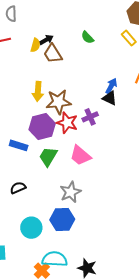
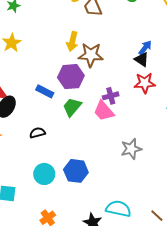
purple cross: (90, 117) -> (111, 96), moved
red star: (67, 123) -> (145, 83), moved, turned -30
gray star: (70, 192) -> (131, 149), moved
cyan semicircle: (55, 259) -> (118, 209), moved

